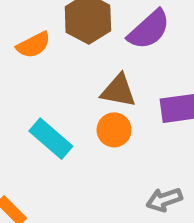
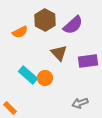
brown triangle: (118, 91) -> (59, 53), turned 36
orange circle: (114, 130) -> (45, 78), moved

